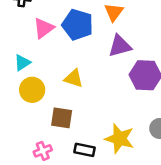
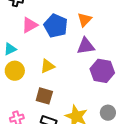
yellow triangle: (74, 78) -> (47, 66), turned -49
brown square: (62, 118) -> (44, 96), moved

